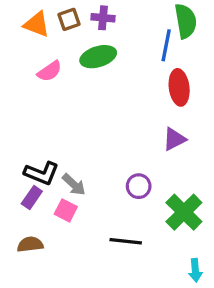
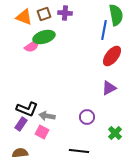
green ellipse: (98, 57) -> (44, 37), moved
red ellipse: (179, 87) -> (112, 56), turned 45
gray arrow: (74, 185) -> (47, 116), turned 147
green cross: (184, 212) -> (115, 133), size x0.6

